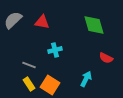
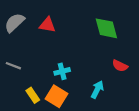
cyan cross: (55, 50) -> (62, 71), moved
gray line: (29, 65) -> (13, 66), moved

